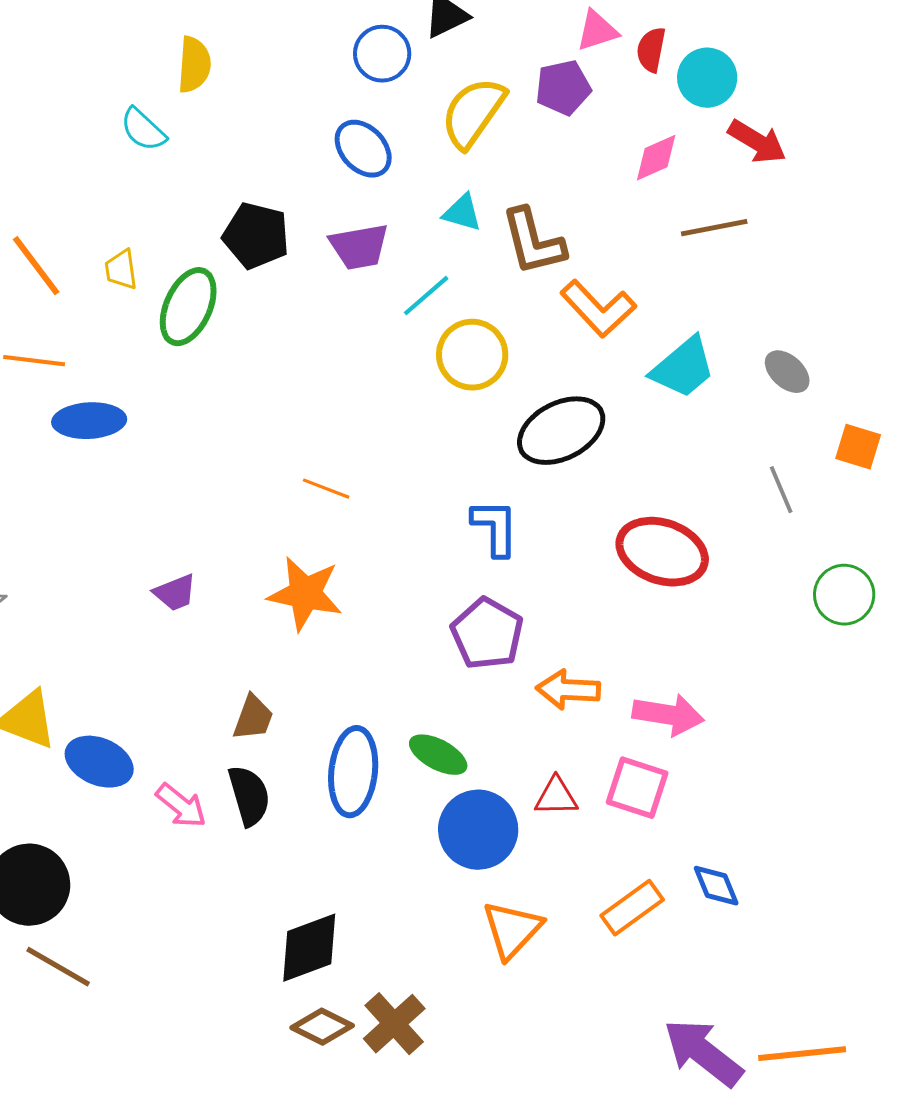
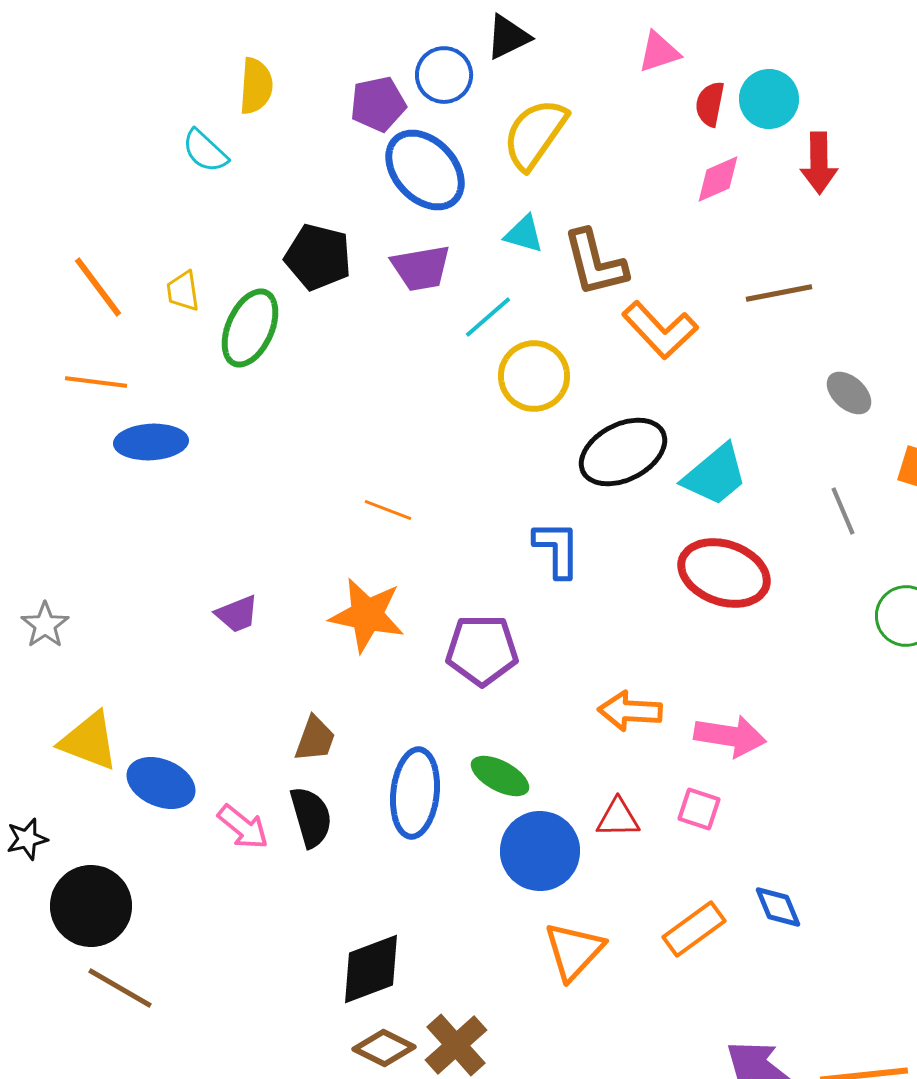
red semicircle: (651, 50) -> (710, 104), moved
purple pentagon: (563, 88) -> (378, 104), moved
red arrow: (757, 142) -> (819, 163), turned 58
blue ellipse: (363, 149) -> (425, 170), size x1.4
brown line: (714, 228) -> (779, 293), moved
cyan trapezoid: (683, 368) -> (715, 475), moved
purple pentagon: (487, 634) -> (482, 650), moved, turned -30
pink square: (637, 788) -> (699, 809), size x0.7

